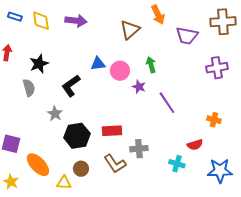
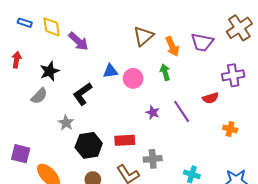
orange arrow: (158, 15) -> (172, 46), moved
purple arrow: (76, 21) -> (78, 41), moved, turned 35
brown cross: (223, 22) -> (239, 28), turned -30
purple star: (139, 87) -> (153, 112), moved
gray semicircle: (29, 88) -> (39, 96), turned 60
red semicircle: (195, 145) -> (210, 98), moved

